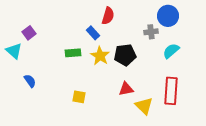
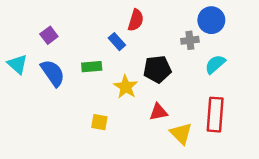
purple square: (29, 33) -> (49, 35), moved
yellow star: (100, 56) -> (126, 87), moved
blue semicircle: (30, 81) -> (53, 73), moved, size x1.6

